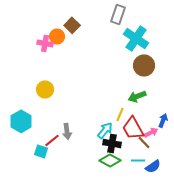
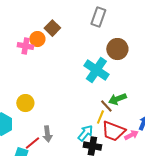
cyan cross: (136, 38) -> (96, 70), moved
brown circle: (144, 65) -> (117, 49), moved
yellow circle: (45, 89) -> (25, 103), moved
red trapezoid: (133, 128) -> (113, 131), turned -40
brown line: (144, 142) -> (106, 106), moved

